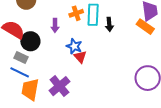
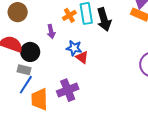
black arrow: (109, 24) -> (104, 20), size x1.6
blue line: (20, 72) -> (26, 85), turned -72
purple cross: (60, 86) -> (68, 90), turned 30

